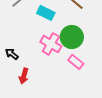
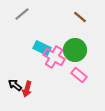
cyan rectangle: (46, 13) -> (42, 48), moved
black arrow: (12, 54) -> (15, 85), moved

